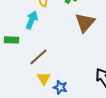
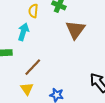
yellow triangle: (44, 78) -> (27, 89), moved

